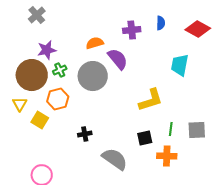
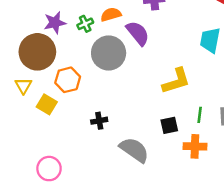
green cross: (60, 70) -> (85, 24), moved

